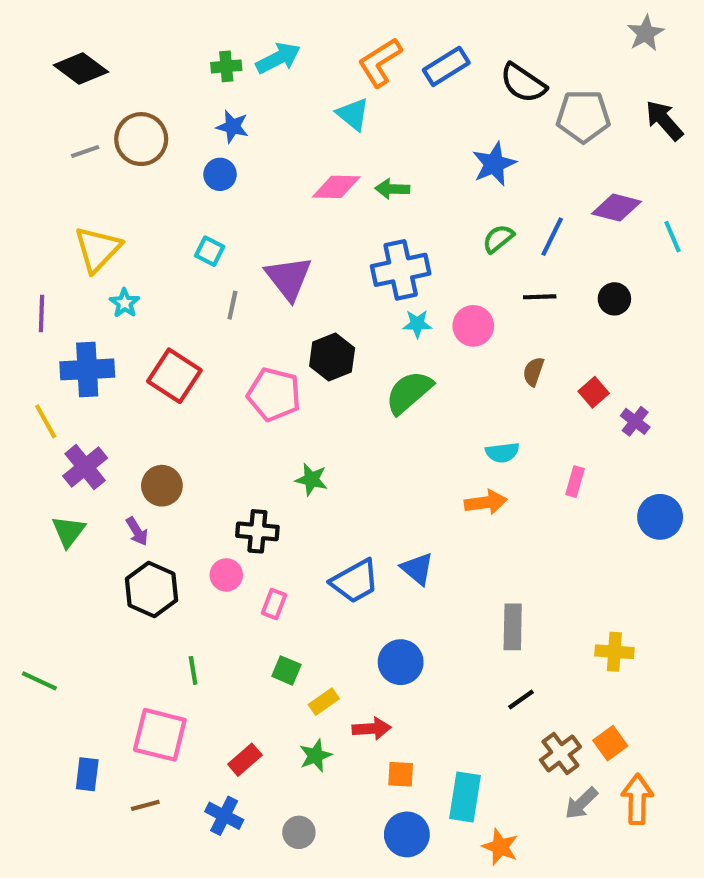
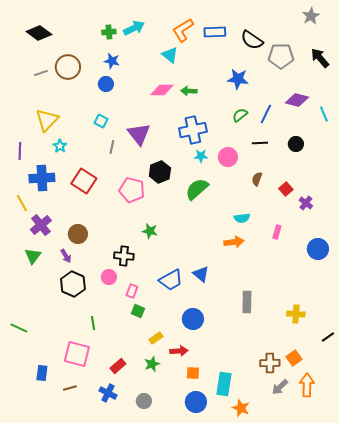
blue rectangle: (446, 66) -> (215, 32), turned 30
blue star: (494, 164) -> (238, 79), turned 30
green square: (286, 670) -> (138, 311), moved
black line: (521, 700) -> (328, 337), moved
brown cross: (560, 753) -> (270, 363), turned 36

